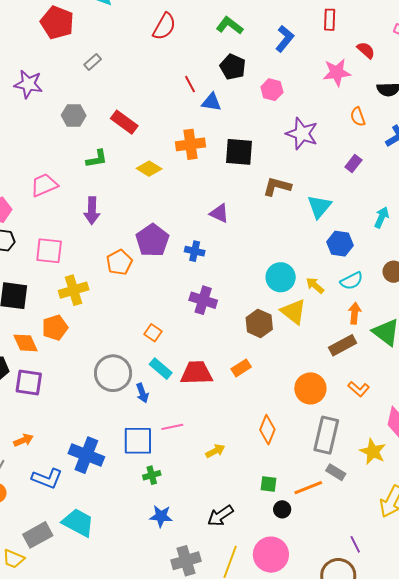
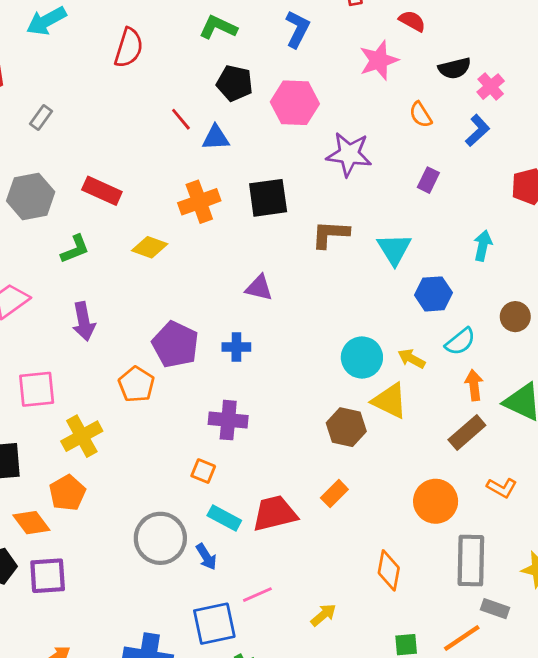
pink hexagon: (272, 90) -> (295, 103), size x1.5
gray hexagon: (74, 115) -> (31, 196), size x1.4
purple cross: (203, 300) -> (228, 420), moved

